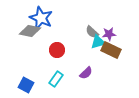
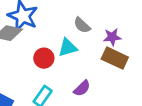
gray semicircle: (92, 32) -> (82, 25), moved
cyan triangle: (98, 42) -> (68, 48), moved

